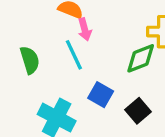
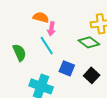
pink arrow: (85, 29) -> (51, 29), turned 32
green diamond: (141, 58) -> (89, 42), turned 65

